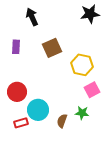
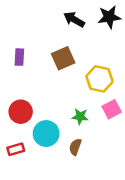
black arrow: (32, 17) -> (74, 19), moved, turned -36
green star: (82, 113) -> (80, 117), moved
red rectangle: (21, 123) -> (16, 149), moved

